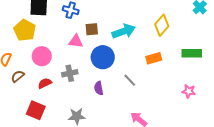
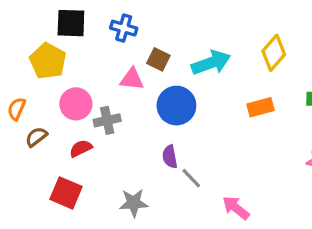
brown square: (92, 29) -> (158, 59), turned 32
gray cross: (70, 73) -> (107, 120), moved
gray line: (130, 80) -> (191, 178), moved

